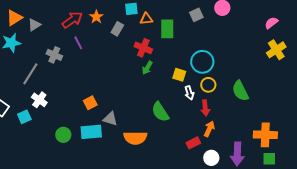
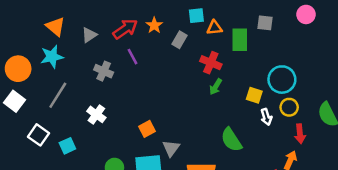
gray square: (196, 15) -> (265, 23), moved, turned 32
orange triangle: (14, 18) -> (55, 26), turned -48
gray triangle: (34, 25) -> (89, 35), moved
gray line: (30, 74) -> (58, 95), moved
white cross: (39, 100) -> (96, 114), moved
red arrow: (205, 108) -> (300, 134), moved
gray triangle: (110, 119) -> (171, 148), turned 49

